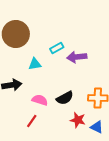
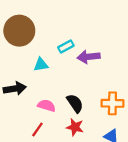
black semicircle: (65, 98) -> (75, 103), turned -96
red star: (78, 120) -> (75, 127), moved

